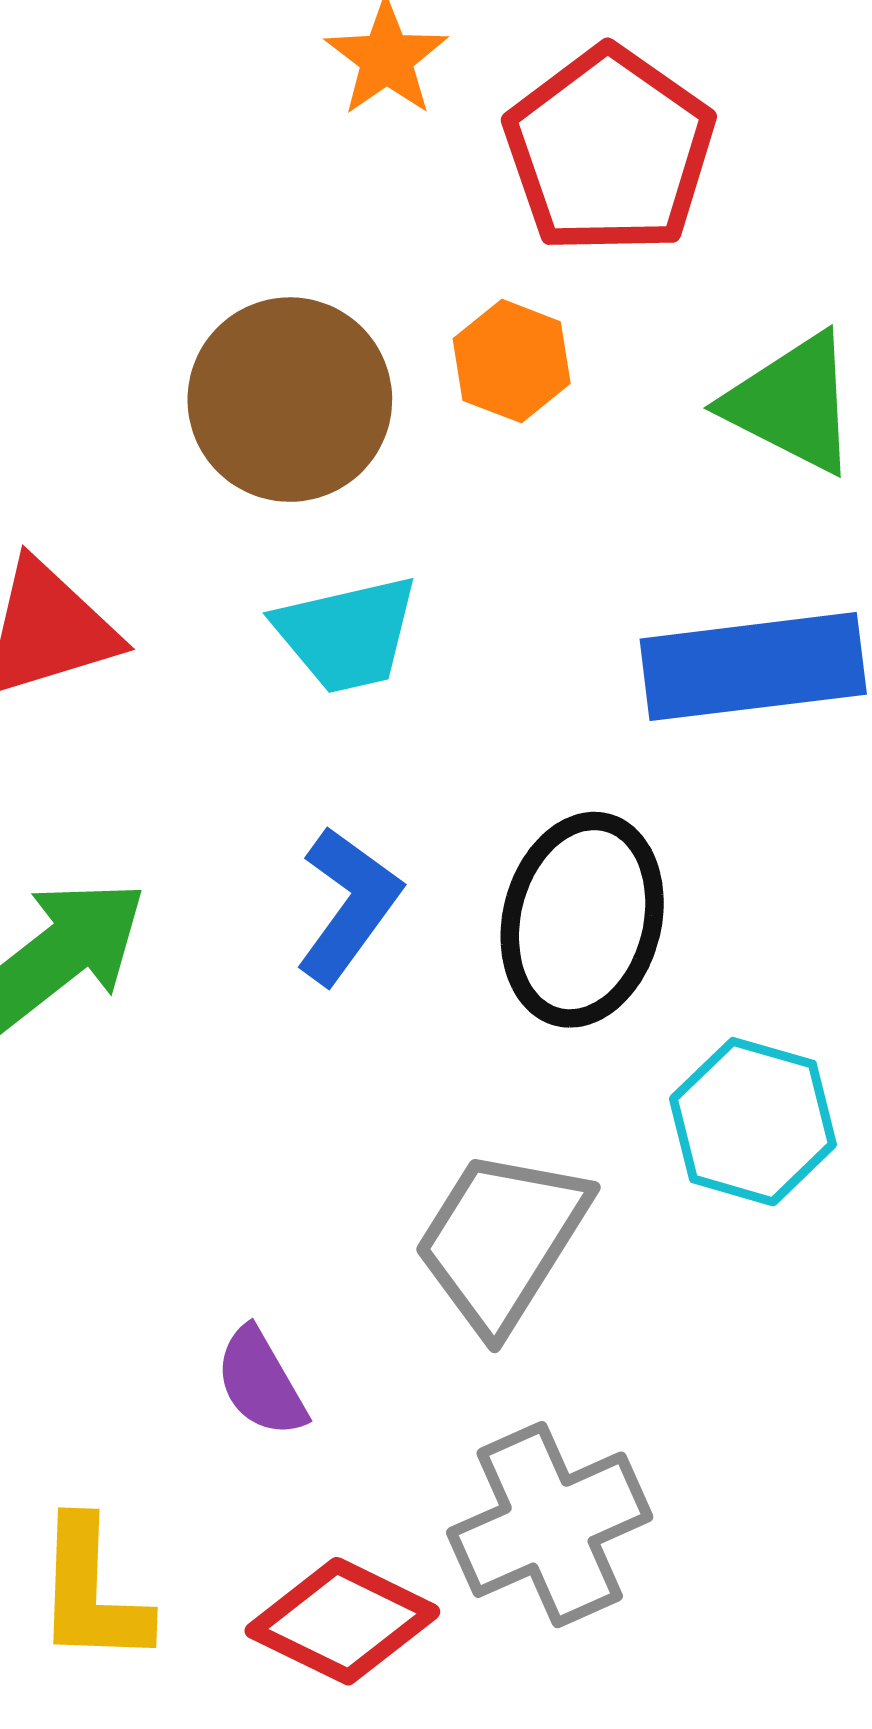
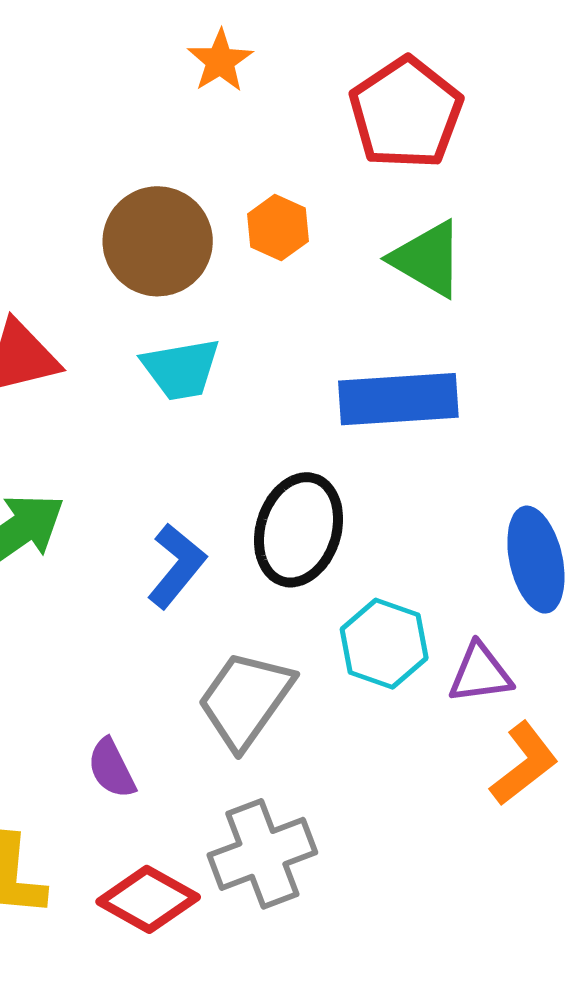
red pentagon: (609, 151) -> (406, 113), moved
blue L-shape: (348, 905) -> (177, 566), moved

